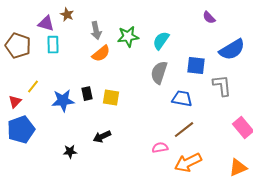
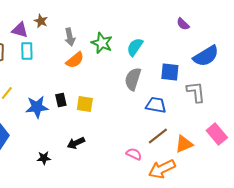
green star: (128, 37) -> (102, 43), turned 30
pink semicircle: (160, 148) -> (134, 154), turned 35
orange triangle: (238, 168) -> (184, 144), moved

